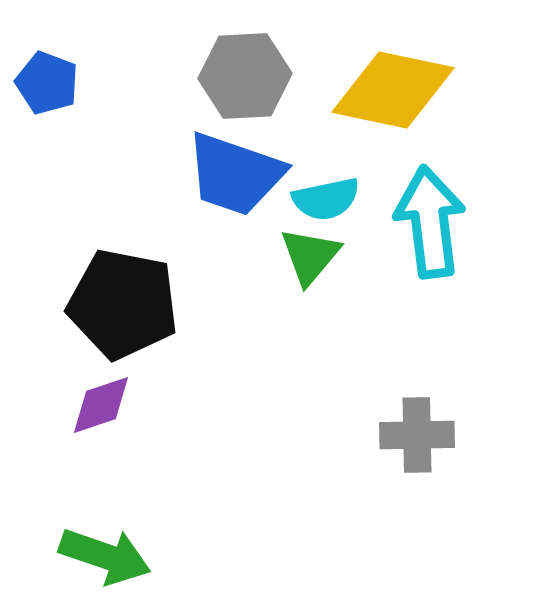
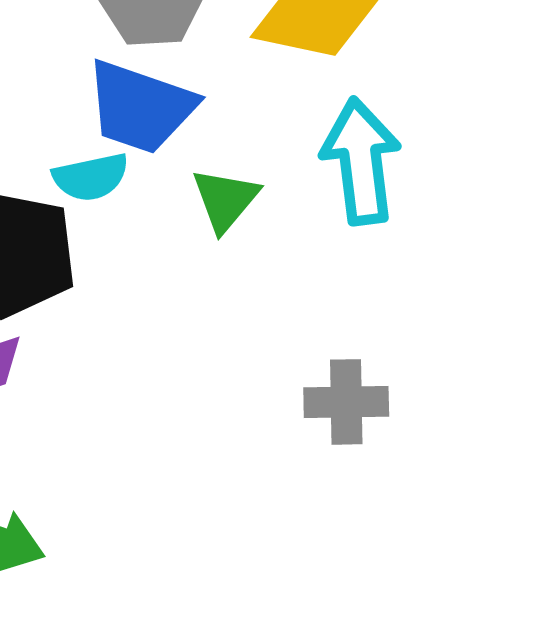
cyan semicircle: (326, 199) -> (91, 177), moved

